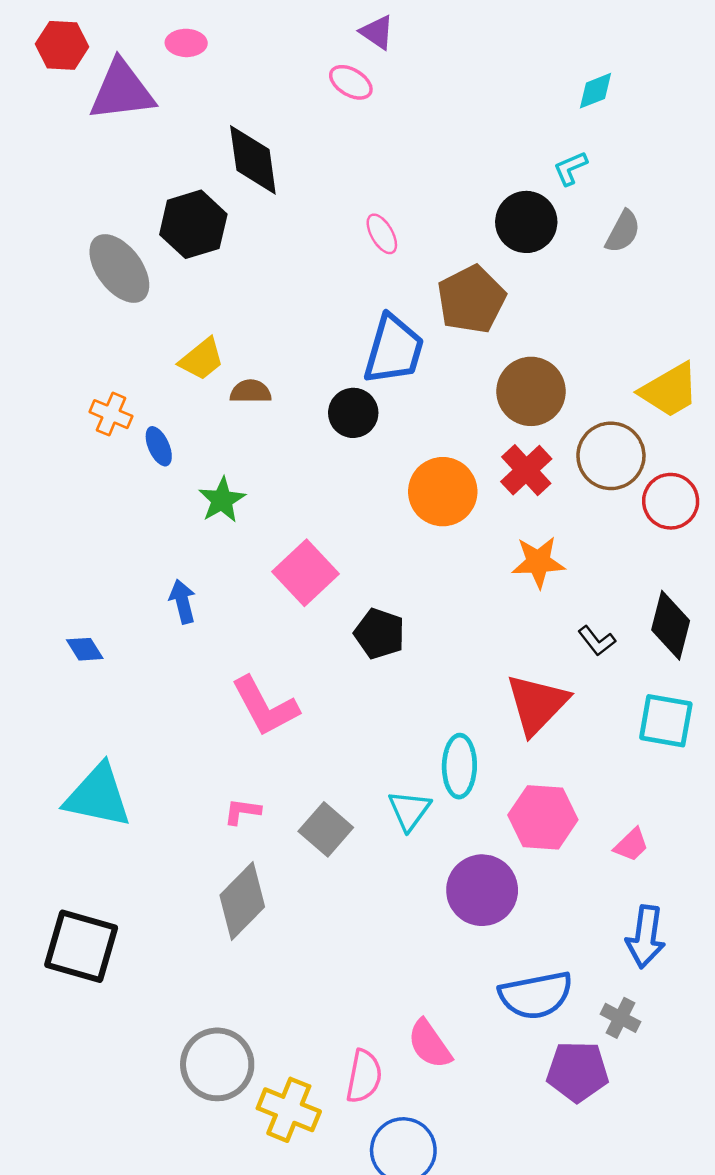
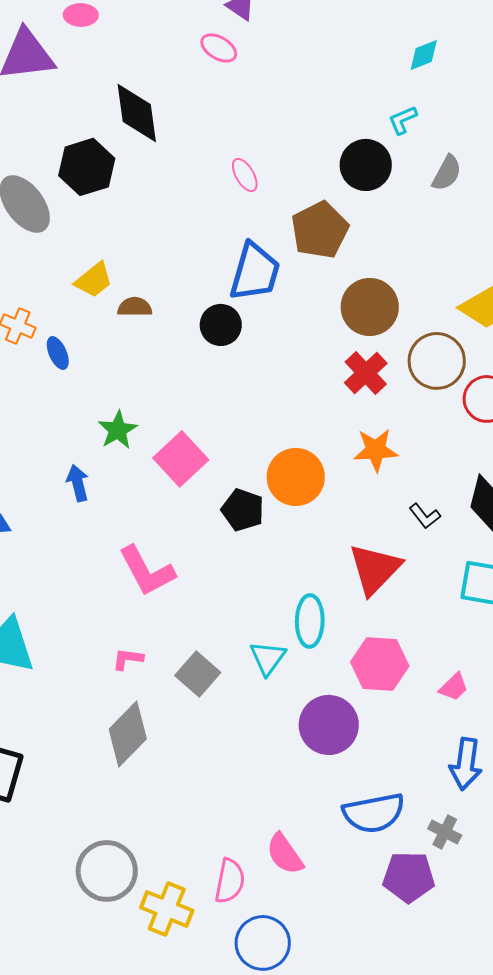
orange circle: (443, 492) -> (296, 477), moved
green star: (222, 500) -> (118, 430), moved

